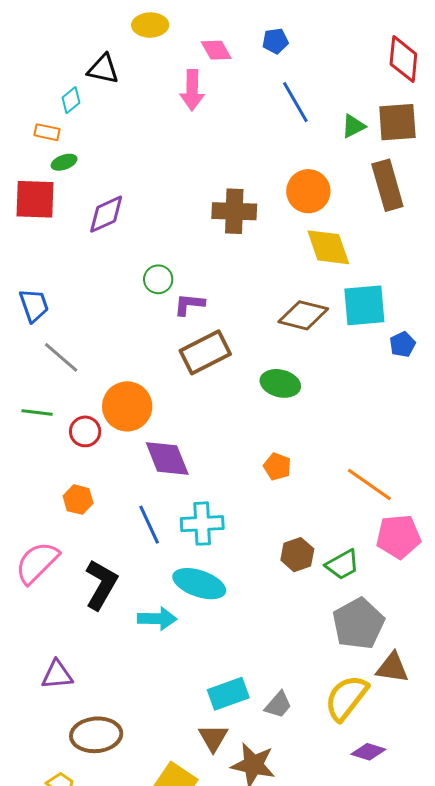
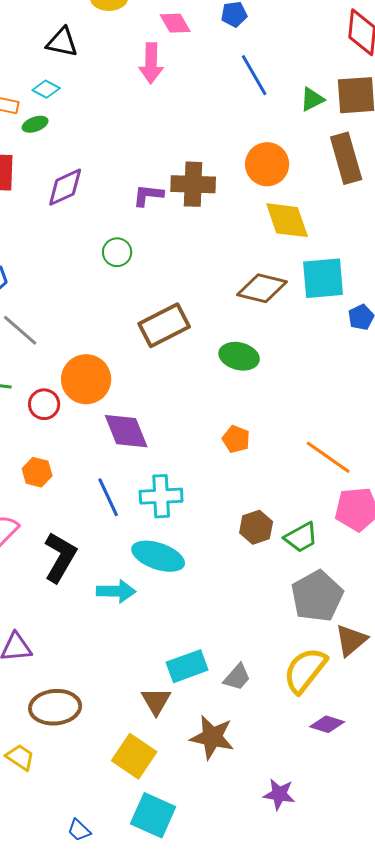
cyan diamond: (71, 100) -> (46, 89), moved, turned 68
green ellipse: (64, 162) -> (35, 124), moved
purple L-shape: (189, 304) -> (148, 195), moved
brown triangle: (392, 668) -> (351, 640), turned -48
brown triangle: (213, 738) -> (156, 701), moved

